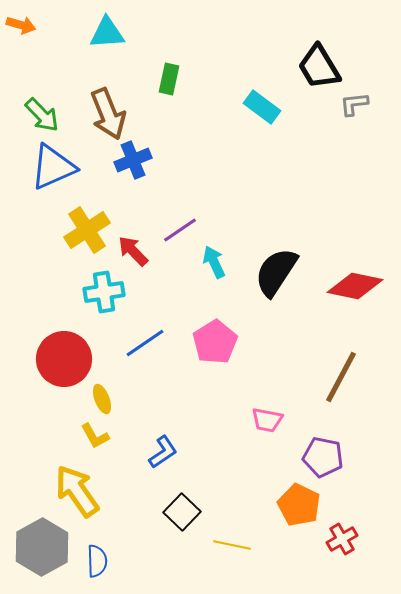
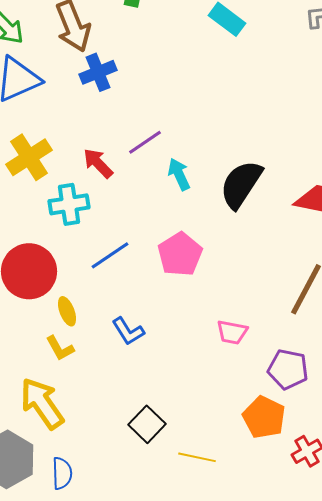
yellow cross: (87, 230) -> (29, 157), moved
blue L-shape: (163, 452) -> (128, 331), moved, turned 92

